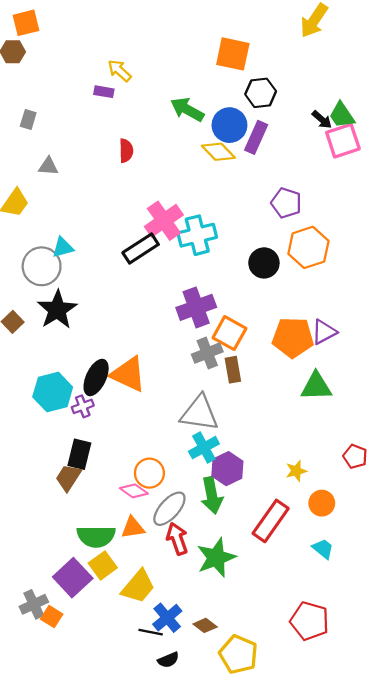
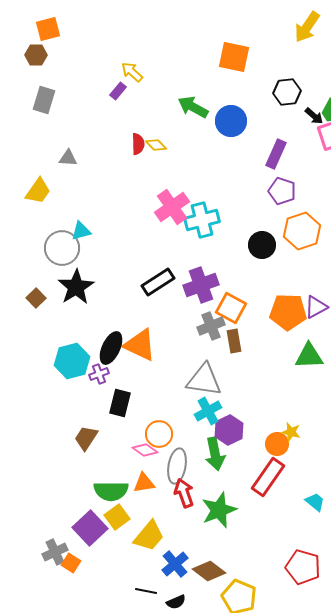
purple rectangle: (104, 92) -> (118, 91), turned -60
black hexagon: (261, 93) -> (287, 92), moved
gray rectangle: (28, 120) -> (44, 100), moved, size x1.5
purple rectangle: (256, 137) -> (276, 154), moved
yellow diamond: (218, 152) -> (156, 145), moved, size x0.7
black rectangle: (141, 249) -> (158, 282), moved
black rectangle: (79, 454) -> (120, 403), moved
yellow star: (296, 471) -> (291, 432), turned 30
orange circle: (322, 503) -> (277, 444), moved
gray ellipse: (169, 509) -> (177, 466), turned -32
brown diamond: (205, 625) -> (209, 571), size x1.5
black line: (151, 632) -> (146, 591), moved

